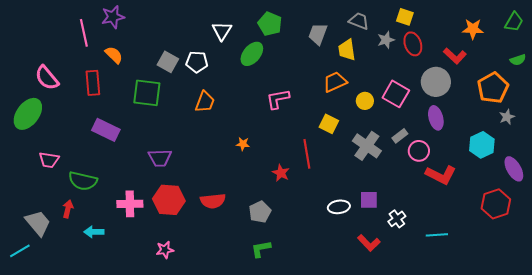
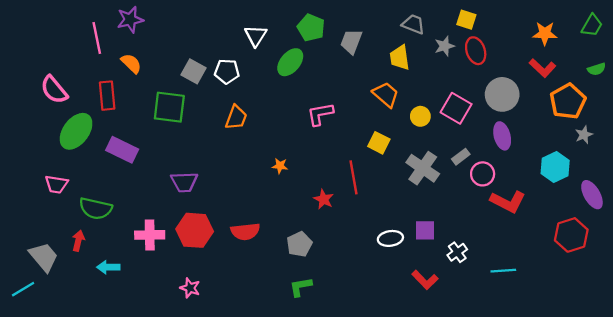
gray trapezoid: (318, 34) -> (351, 41), moved
red L-shape: (455, 56) -> (542, 68), moved
orange trapezoid: (335, 82) -> (386, 94), turned 65
green ellipse: (28, 114) -> (76, 131), moved
pink star: (165, 250) -> (190, 288), turned 30

